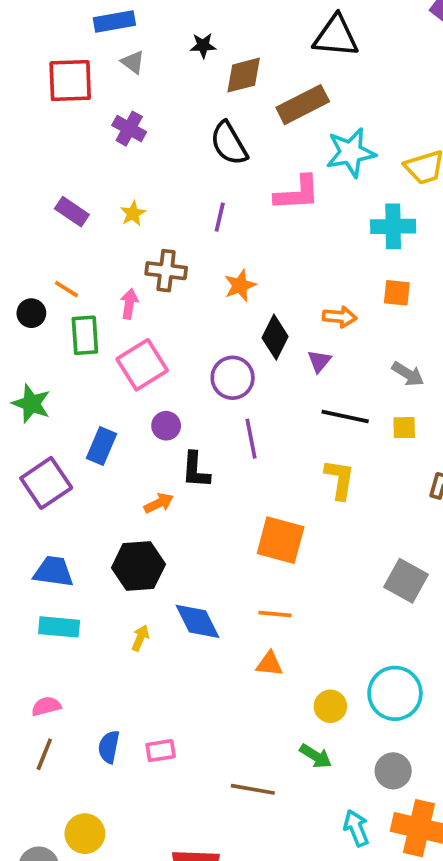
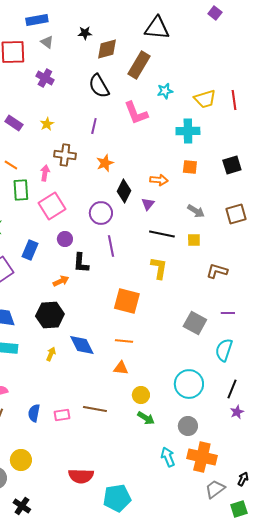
brown rectangle: (303, 105) -> (139, 65), turned -32
cyan star: (351, 153) -> (165, 91), size x0.6
pink L-shape: (297, 193) -> (136, 113), turned 72
yellow circle: (330, 706) -> (141, 395), moved
brown line: (253, 789) -> (95, 409), moved

